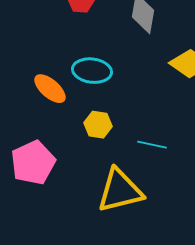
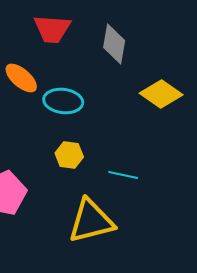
orange ellipse: (50, 89) -> (21, 78), moved

